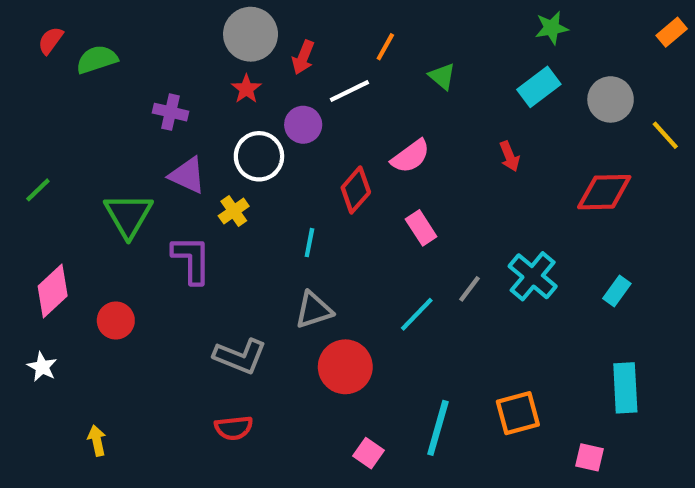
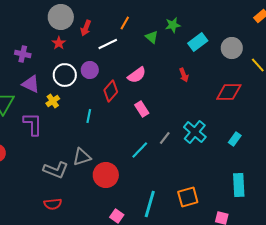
green star: (552, 28) -> (173, 25), moved
purple circle: (303, 125) -> (90, 70), moved
gray triangle: (314, 310) -> (82, 157), moved

